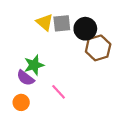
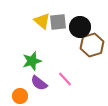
purple semicircle: (25, 78) -> (39, 83), moved
pink line: (59, 92) -> (65, 79), moved

